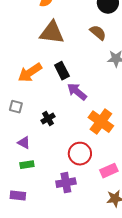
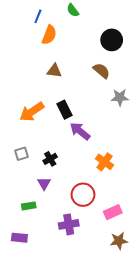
brown triangle: (52, 33) -> (54, 71), size x0.6
gray square: (16, 107) -> (22, 154), moved, turned -32
orange cross: (101, 122) -> (105, 162), size x0.7
purple triangle: (24, 143) -> (44, 183), moved, turned 32

